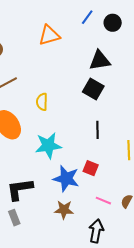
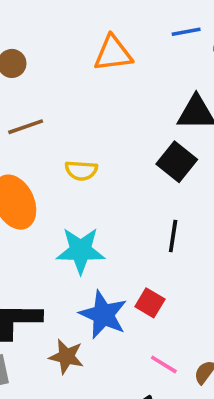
blue line: (87, 17) -> (186, 32), turned 35
yellow semicircle: (42, 102) -> (81, 171), turned -96
brown star: (64, 210) -> (66, 356), moved

